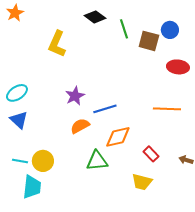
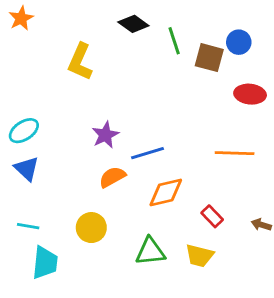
yellow circle: (43, 161) -> (91, 228), moved
green triangle: (97, 161) -> (150, 251), moved

